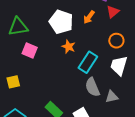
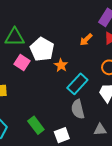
white pentagon: (61, 22) -> (42, 49), moved
gray triangle: (112, 97) -> (100, 130), moved

